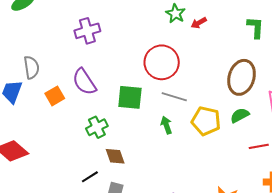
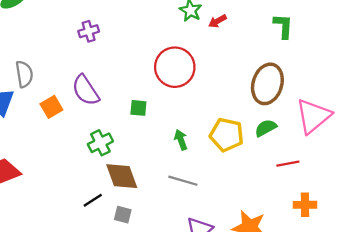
purple cross: (87, 31) -> (89, 31), size x0.7
green square: (130, 97) -> (138, 108), size x0.6
gray line: (174, 97) -> (183, 181), moved
brown diamond: (115, 156) -> (122, 176), size x1.4

